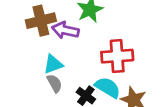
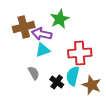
cyan triangle: (53, 64) -> (43, 50), moved
cyan semicircle: (108, 87) -> (73, 76), turned -108

